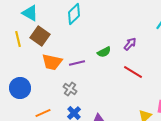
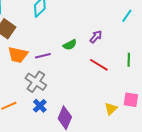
gray cross: (70, 89) -> (36, 82), size x1.5

